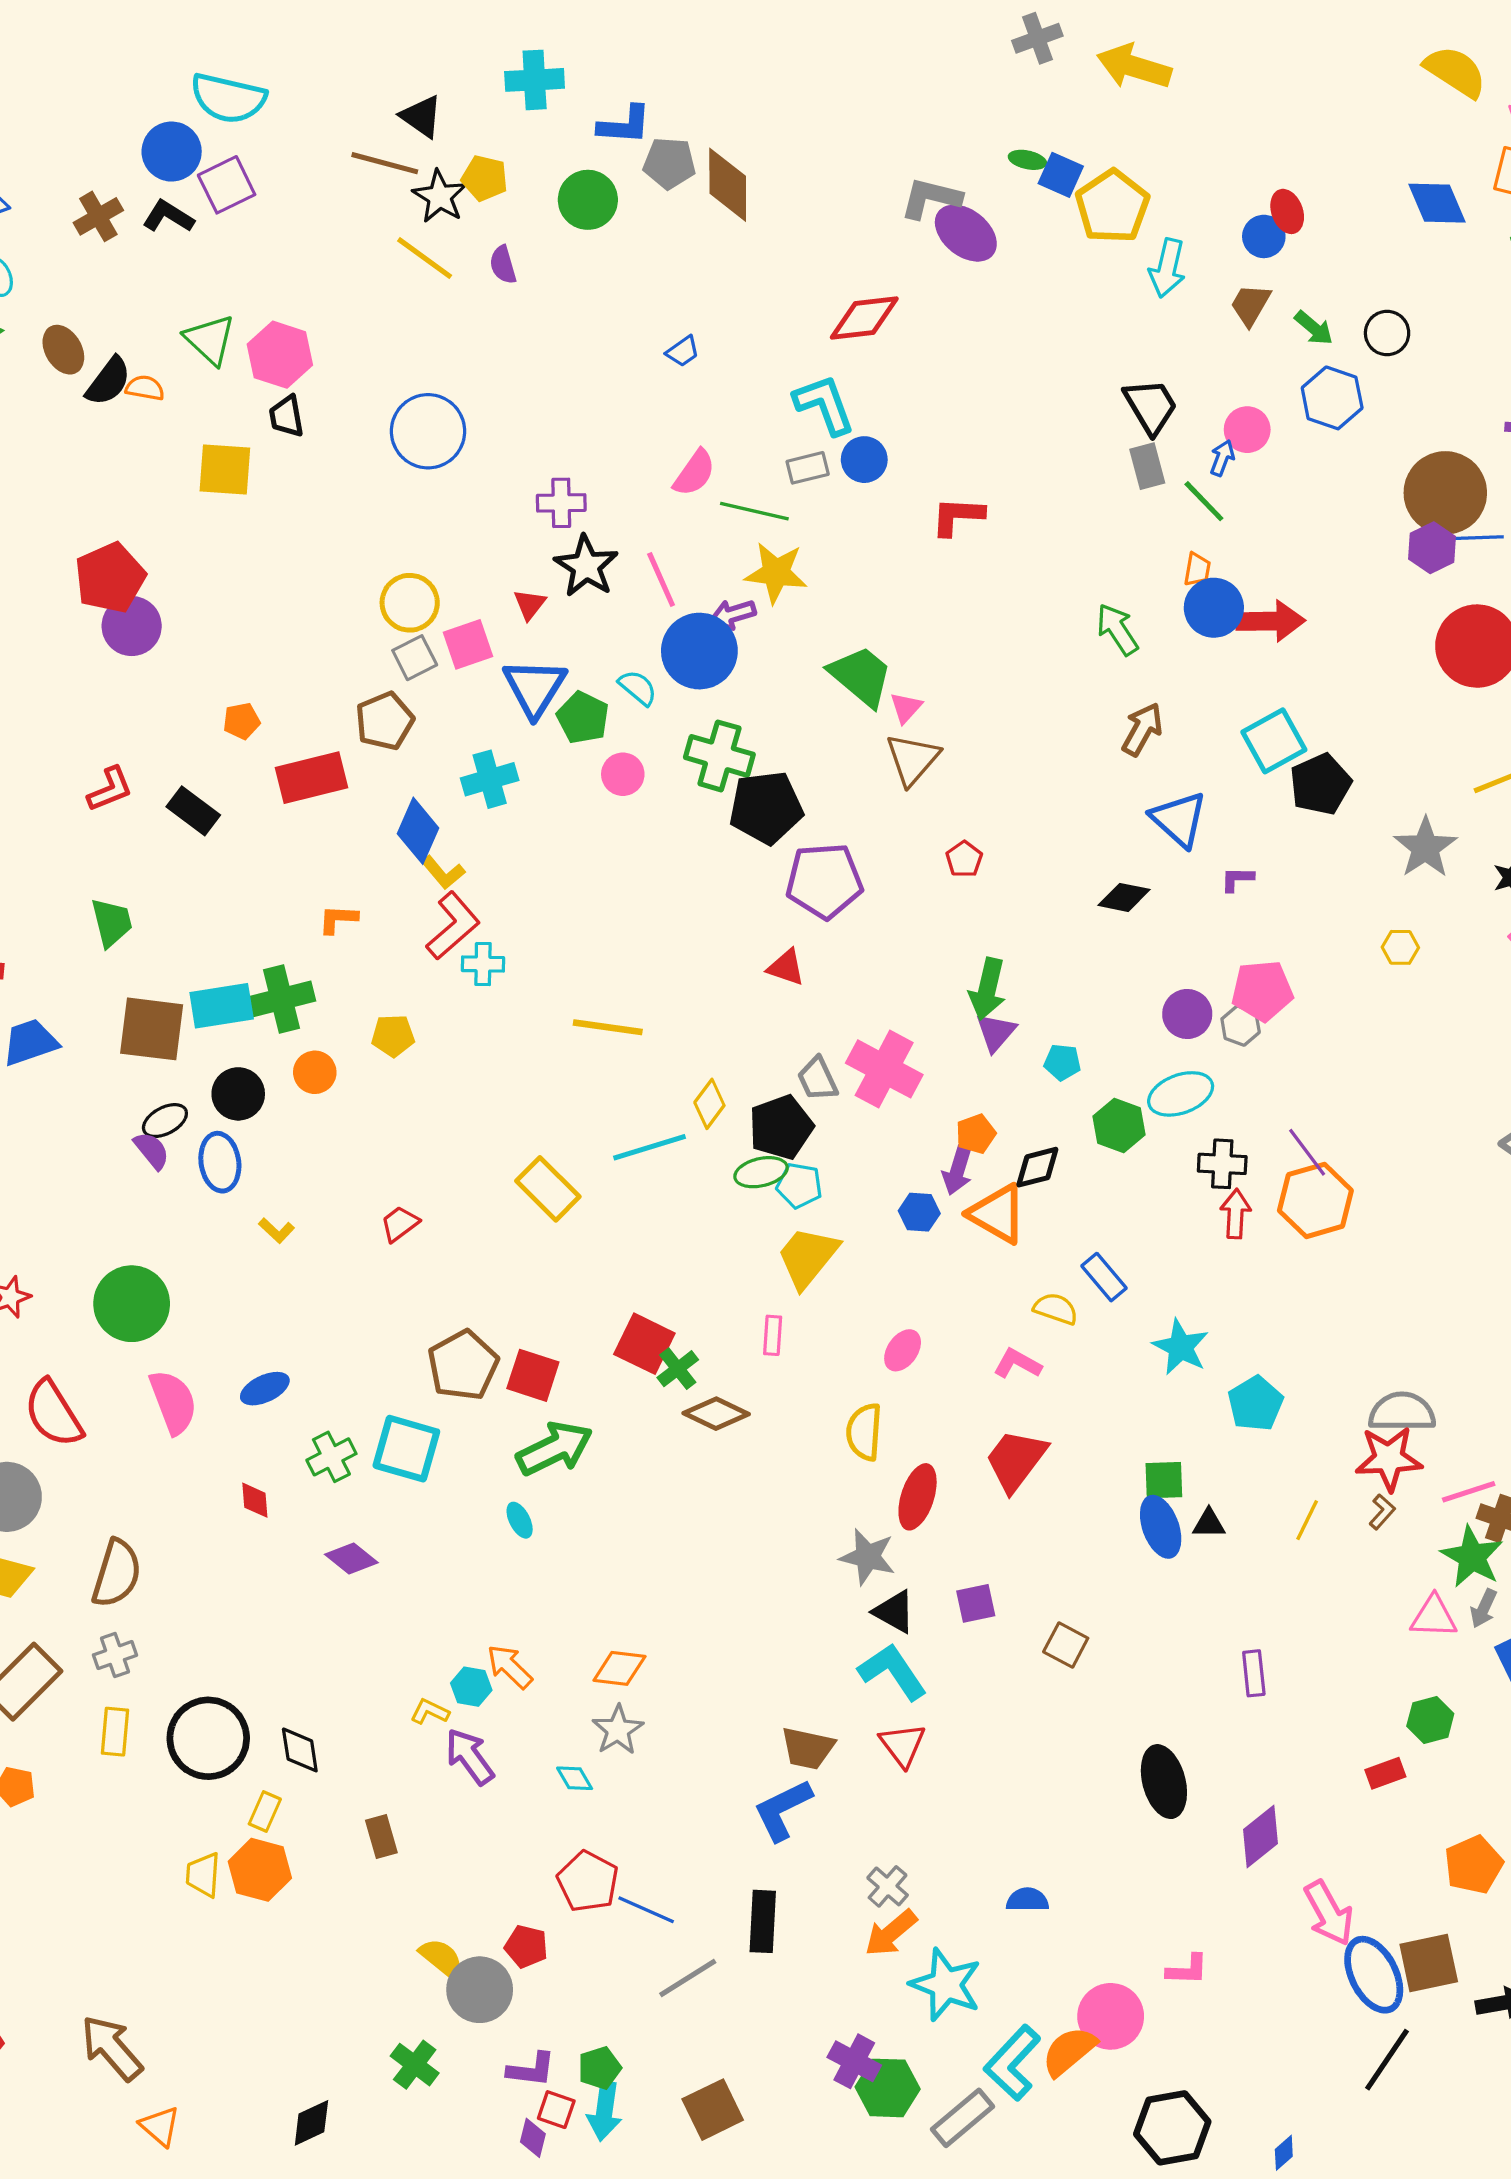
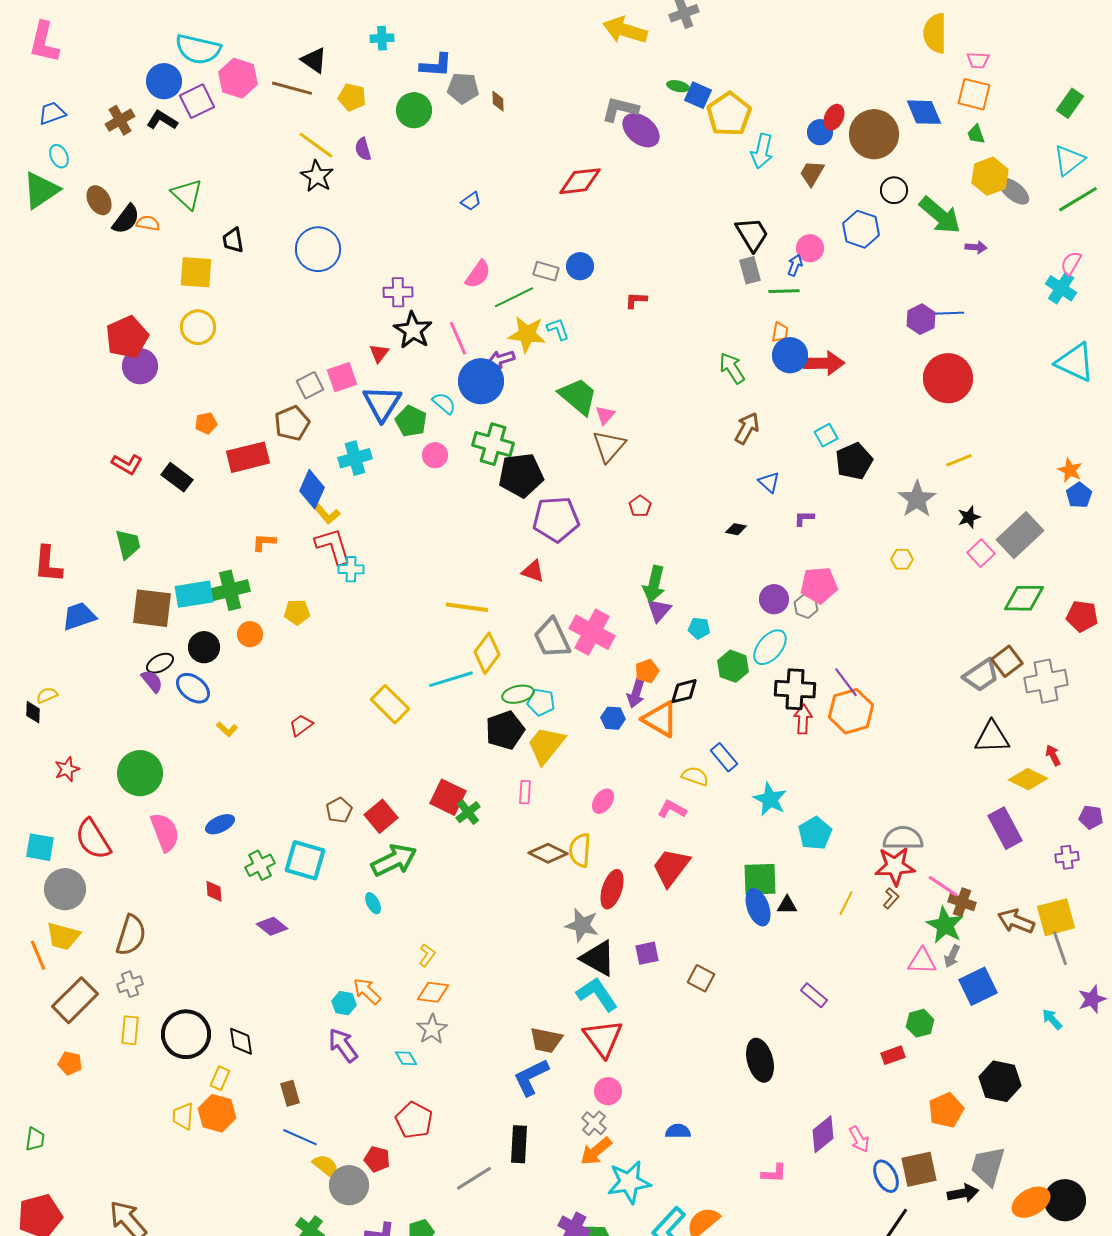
yellow arrow: (1134, 67) -> (625, 30), moved
yellow semicircle: (1455, 72) -> (935, 33), turned -123
cyan cross: (535, 80) -> (382, 38), size x0.7
brown diamond: (728, 185) -> (498, 101), size x0.5
black star: (440, 196) -> (317, 176), moved
red ellipse: (1287, 211) -> (834, 117), turned 45
green arrow: (1314, 328) -> (940, 215), moved, size x1.8
pink hexagon: (280, 355) -> (238, 78), moved
cyan L-shape: (824, 405) -> (558, 329), moved, size x0.6
gray rectangle: (808, 468) -> (546, 271), turned 30
brown circle: (1445, 493) -> (874, 134), moved
green line: (1204, 501) -> (784, 291), turned -48
green line: (754, 511) -> (514, 297), turned -39
red L-shape: (957, 516) -> (636, 300), size x0.7
yellow circle: (410, 603) -> (198, 327), moved
cyan square: (1274, 741) -> (826, 435), size x0.6
red L-shape: (110, 789) -> (127, 464), turned 52
blue triangle: (1179, 819) -> (769, 482), size x0.6
black diamond: (1124, 897) -> (736, 529), size x0.7
red L-shape: (453, 926) -> (333, 546), turned -66
yellow line: (608, 1027) -> (467, 607), moved
gray trapezoid: (818, 1079) -> (552, 638), size x1.5
cyan ellipse: (1181, 1094) -> (770, 647), turned -30
yellow diamond: (709, 1104) -> (487, 653), size x1.4
black pentagon: (781, 1127) -> (505, 730), moved
blue ellipse: (220, 1162) -> (193, 688), turned -44
black cross: (1222, 1164) -> (795, 689), size x1.4
brown pentagon: (463, 1365) -> (339, 810), size x0.6
red square: (533, 1375) -> (381, 816), turned 32
brown diamond: (716, 1414) -> (548, 853), moved
green square: (1164, 1480) -> (760, 879), size x1.4
pink line: (1469, 1492) -> (943, 886), turned 52
black triangle: (894, 1612) -> (598, 958), size x1.4
purple rectangle: (1254, 1673) -> (814, 995), turned -44
yellow L-shape: (430, 1712) -> (427, 955), moved, turned 100
red triangle: (903, 1745) -> (603, 1038), size x1.4
purple diamond: (1261, 1837) -> (823, 1134), moved
blue line: (646, 1910) -> (300, 1137), moved
pink arrow: (1329, 1913) -> (859, 1139), size x0.7
blue ellipse: (1374, 1975) -> (886, 1176), size x0.7
cyan star: (946, 1985) -> (629, 1182), turned -30
pink circle: (1111, 2016) -> (608, 1091), moved, size x0.7

